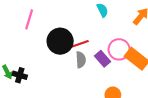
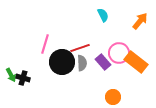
pink line: (29, 19) -> (45, 44), moved
black circle: (60, 41) -> (62, 62), moved

